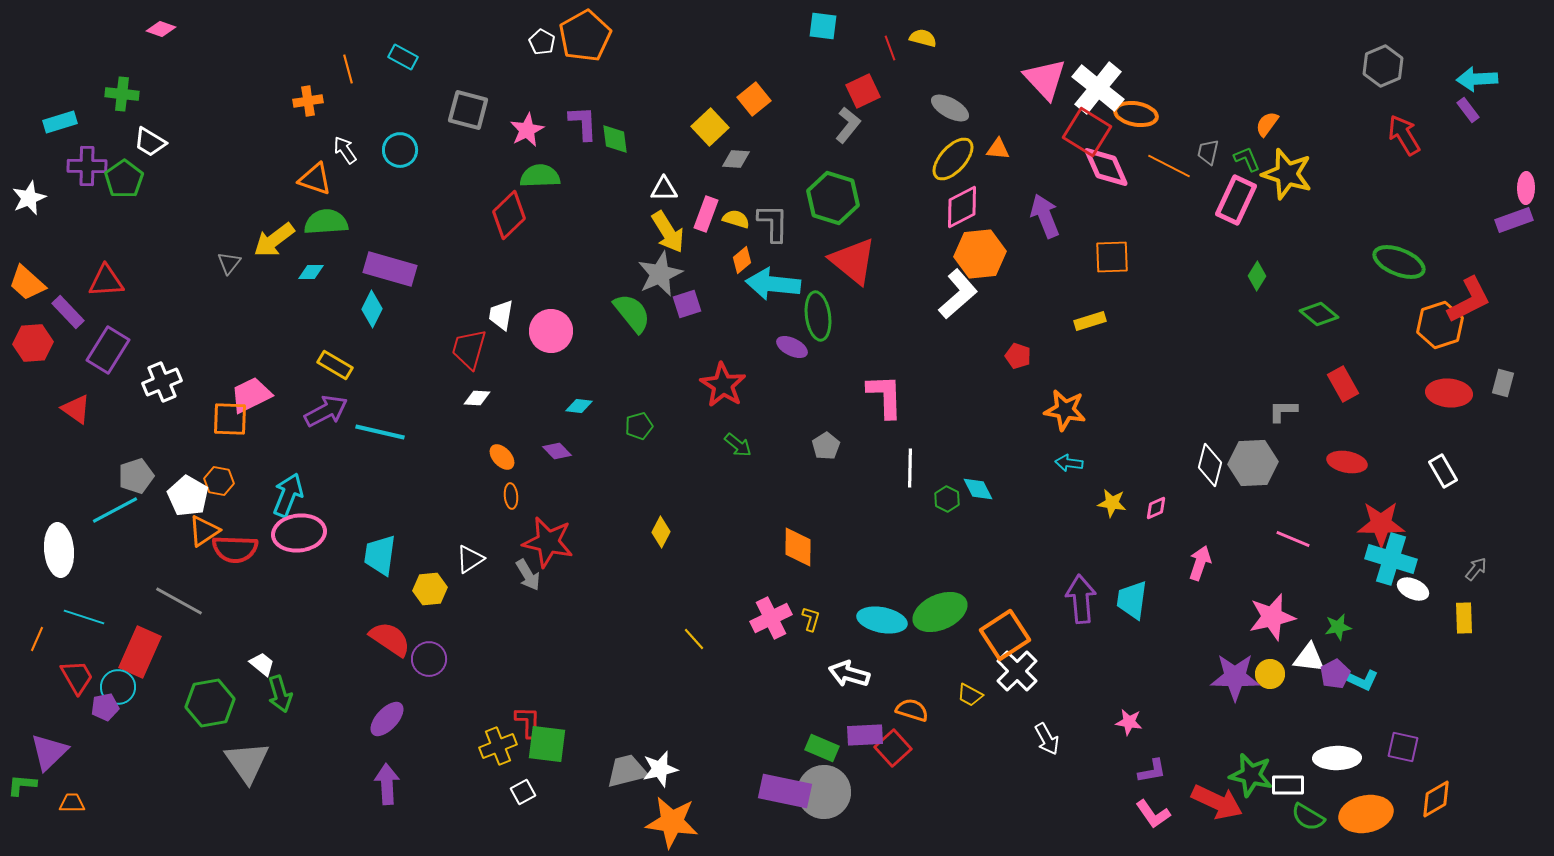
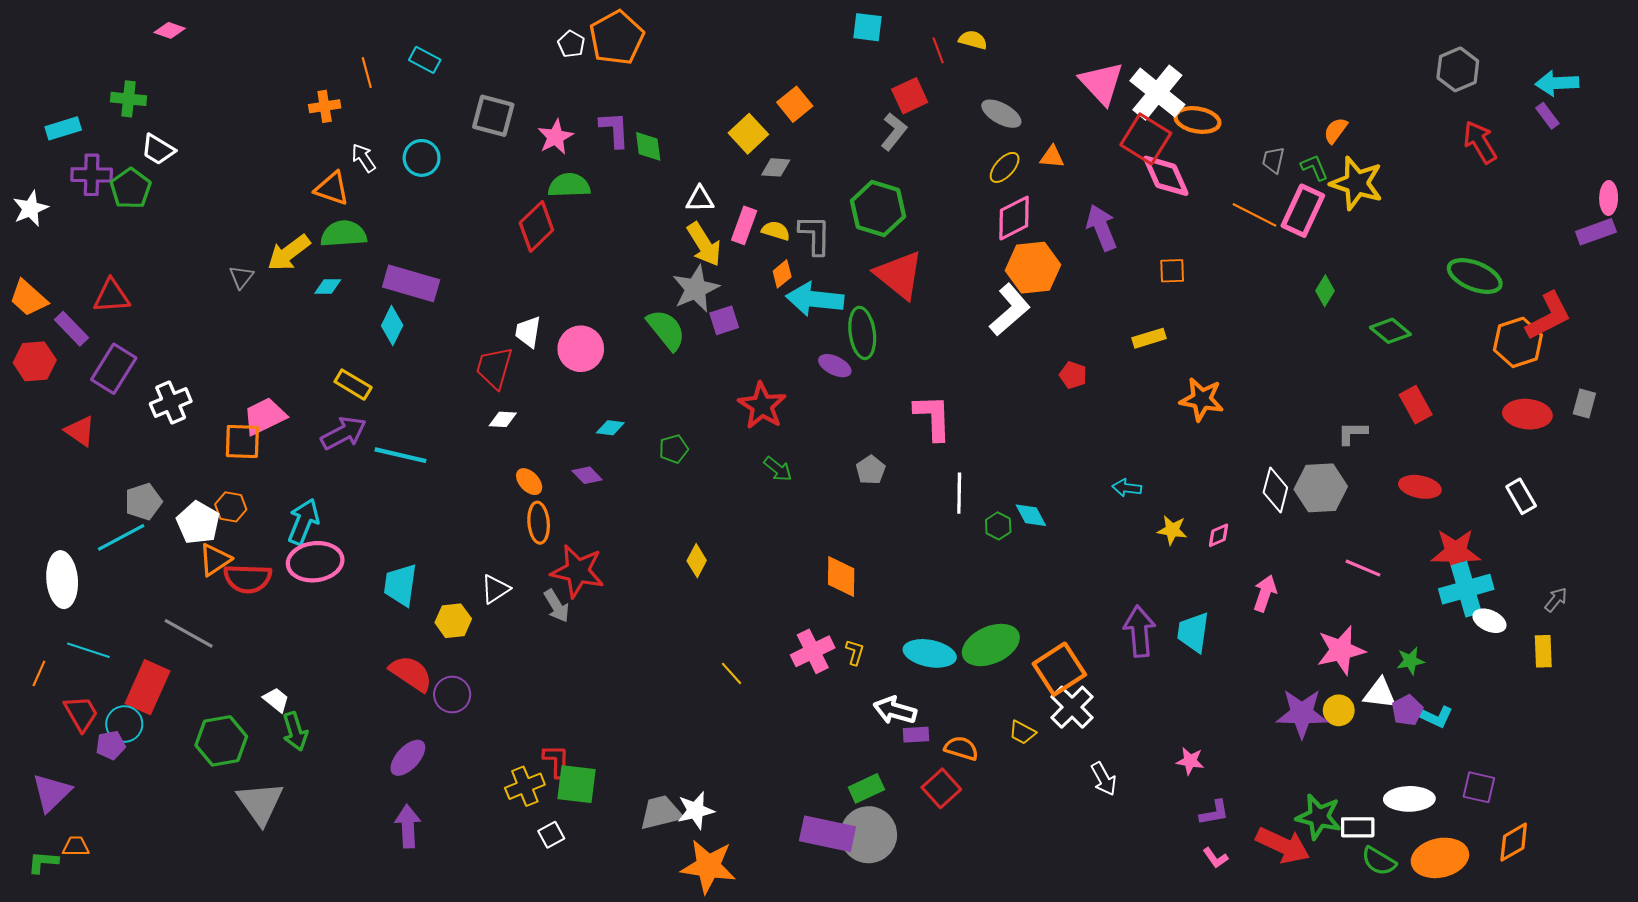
yellow ellipse: (953, 159) -> (1005, 167), size x0.7
orange line: (1169, 166) -> (1254, 215), moved
orange square: (1112, 257) -> (1172, 271), size x0.7
orange star: (1065, 410) -> (1202, 399), moved
orange ellipse: (511, 496) -> (539, 523), size x1.5
cyan cross: (1391, 559) -> (1466, 589), turned -33
purple rectangle: (865, 735) -> (916, 735), moved, size x0.7
green rectangle: (822, 748) -> (866, 788), turned -48
green L-shape: (22, 785) -> (43, 862), moved
pink L-shape: (1153, 814) -> (1215, 858), size x0.7

